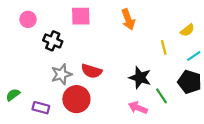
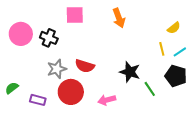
pink circle: (28, 19) -> (21, 34), moved, size x1.5
yellow line: (164, 47) -> (162, 49), moved
pink arrow: (138, 108) -> (107, 100), moved, turned -36

